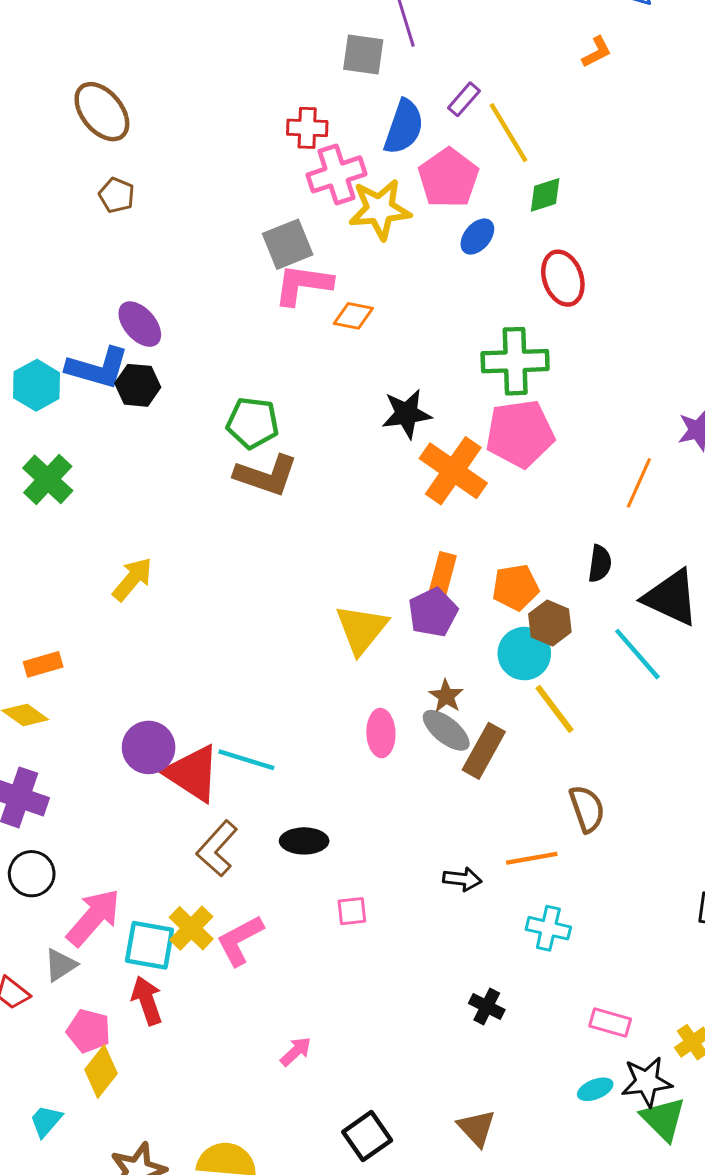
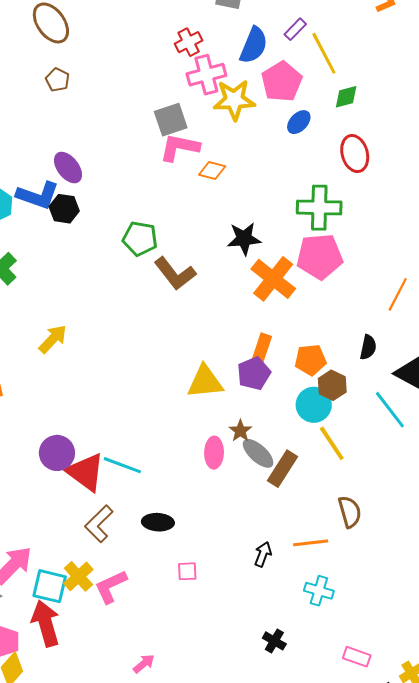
red cross: (307, 128) -> (189, 42), turned -32
brown L-shape: (266, 475) -> (175, 274), moved, turned 30
yellow triangle: (361, 629) -> (205, 382), turned 42
brown star: (446, 696) -> (240, 431), moved
black arrow: (462, 879) -> (263, 554), turned -80
red arrow: (147, 1001) -> (46, 623), size x1.4

